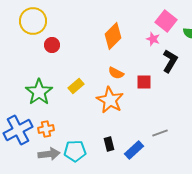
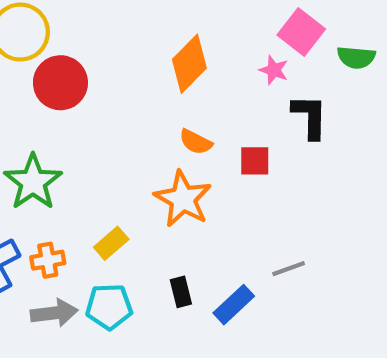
red circle: (52, 45) -> (60, 83), size x1.6
black L-shape: (170, 61) -> (310, 117), turned -30
yellow rectangle: (76, 86) -> (111, 243), moved

